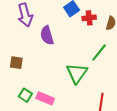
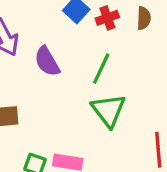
green line: (99, 52) -> (101, 69), moved

